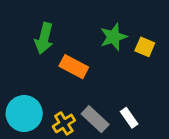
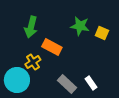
green star: (114, 37) -> (80, 26), turned 30
yellow cross: (64, 123) -> (33, 62), moved

